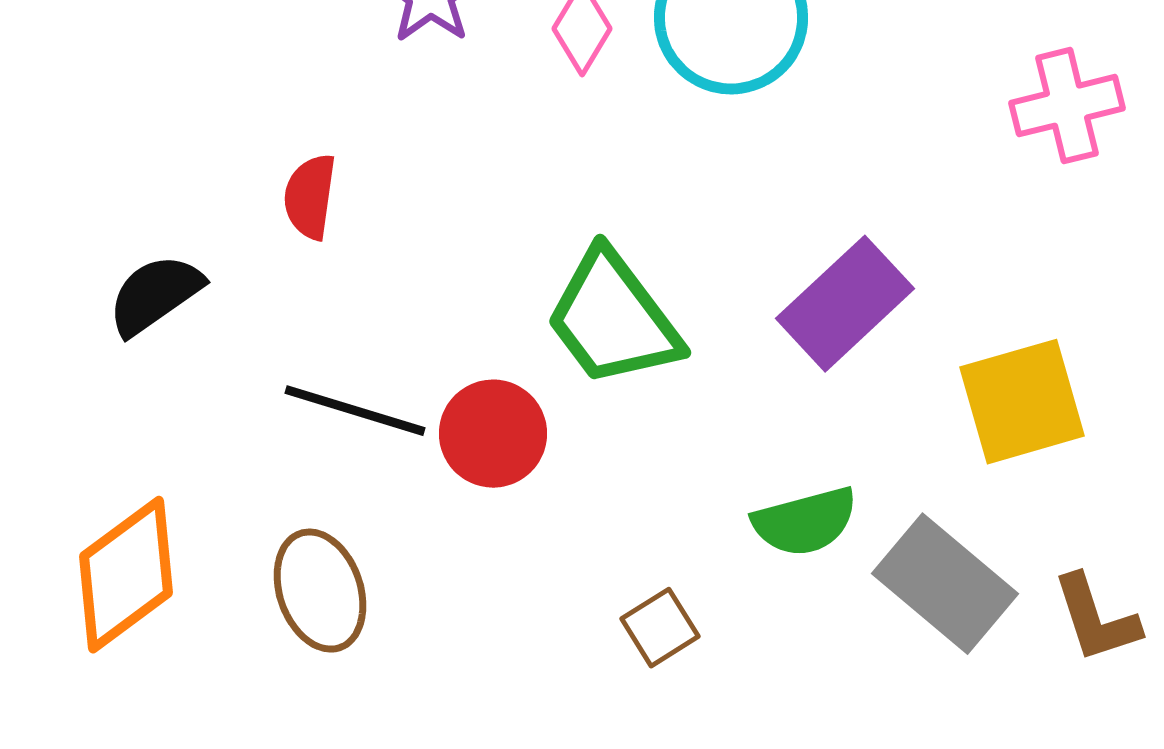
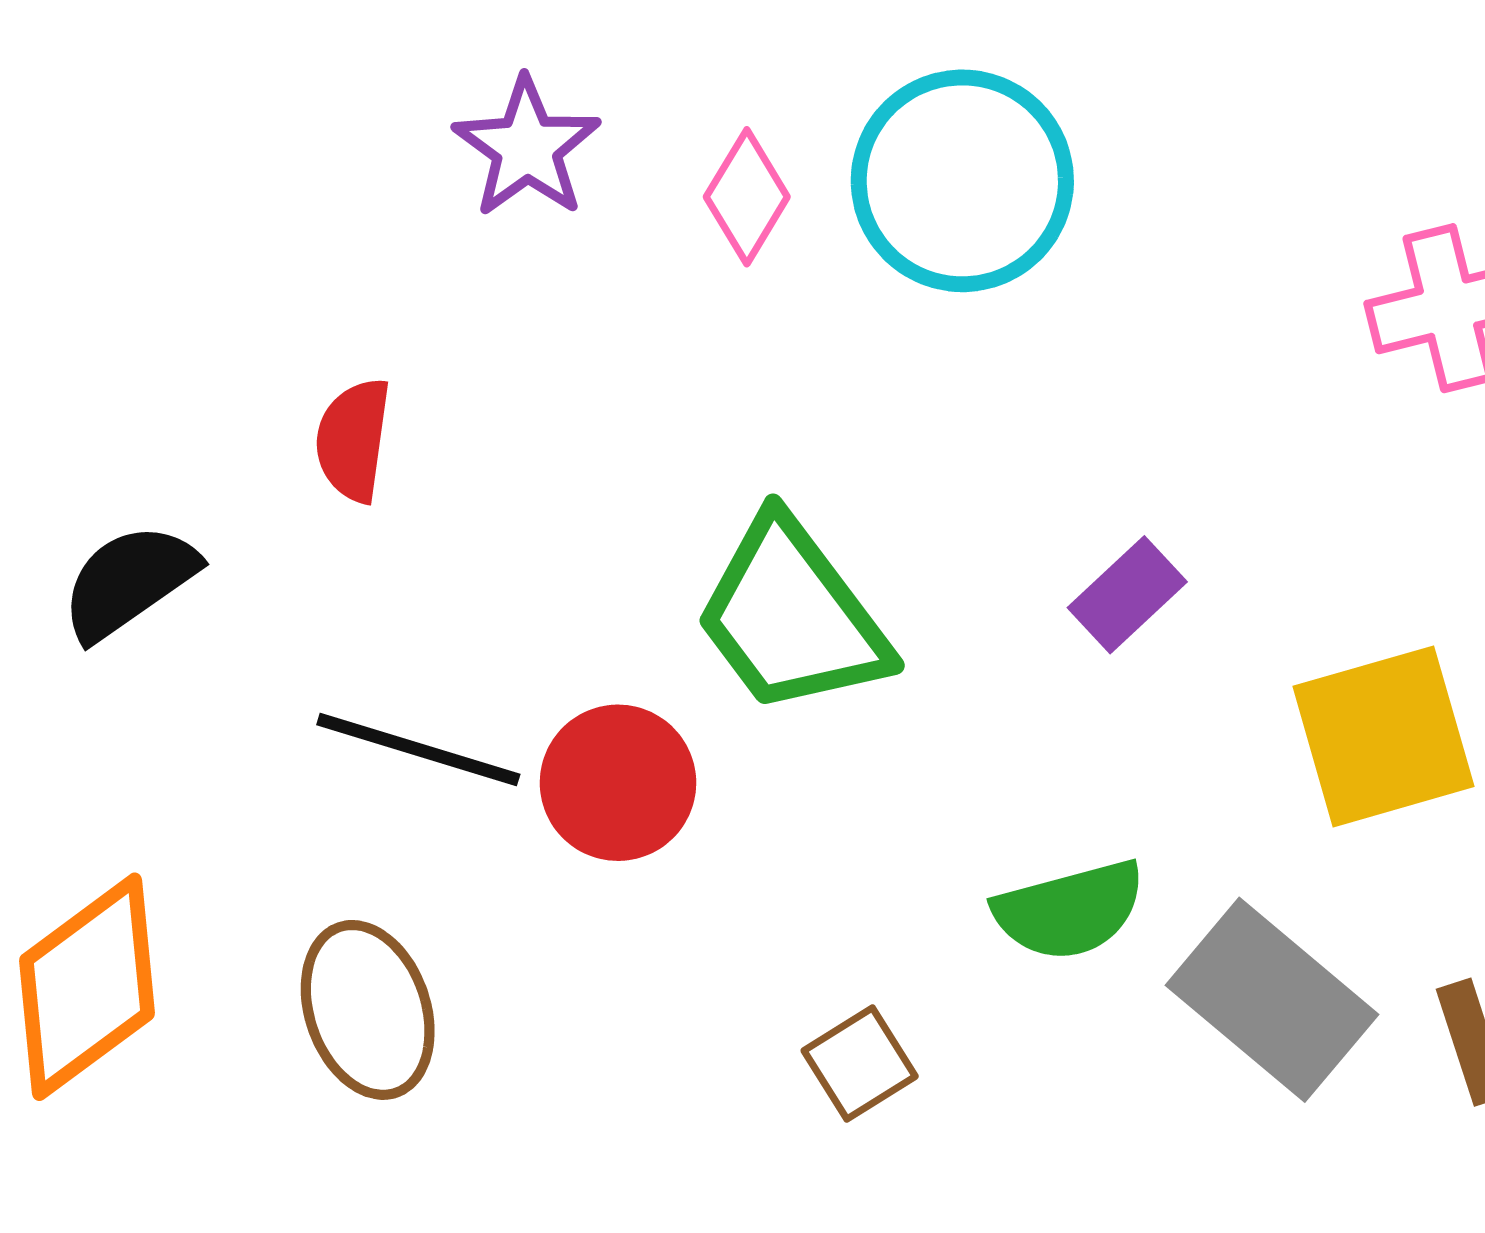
purple rectangle: (845, 304) -> (1127, 595), size x0.6

